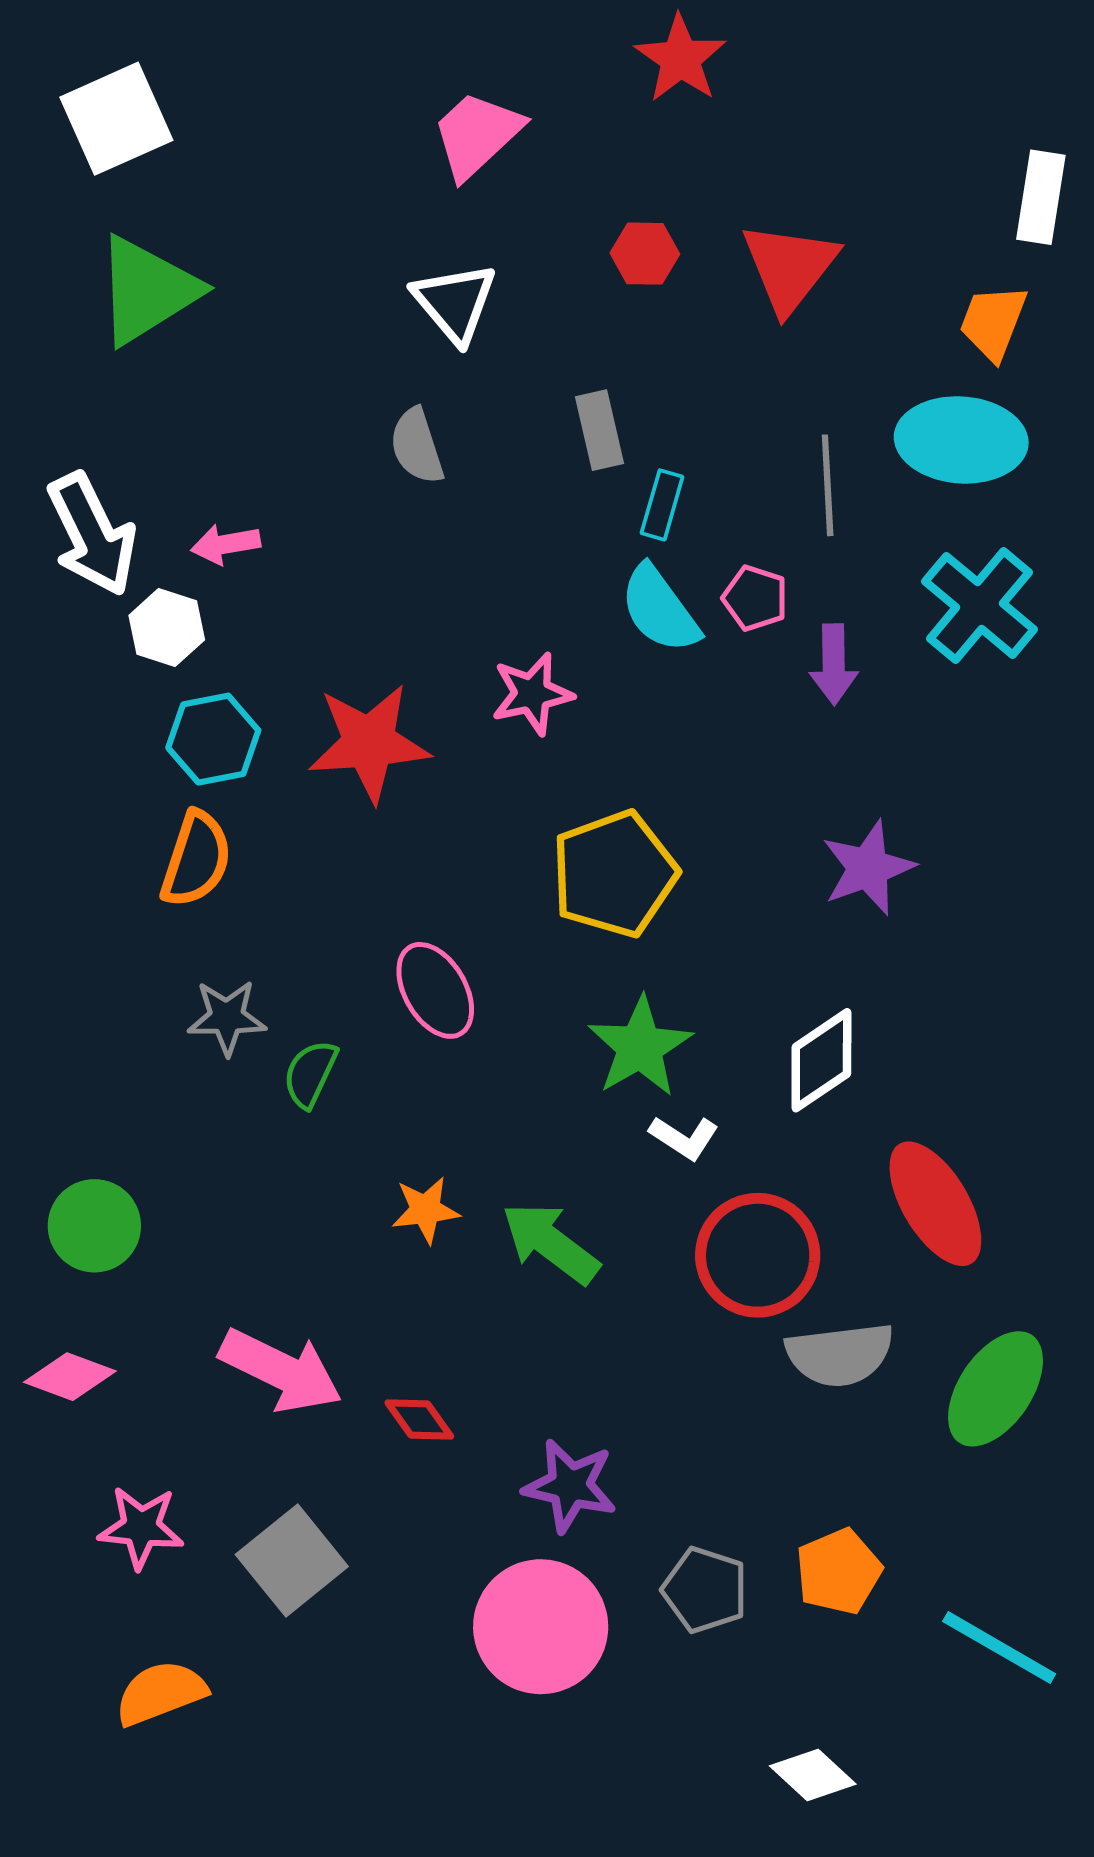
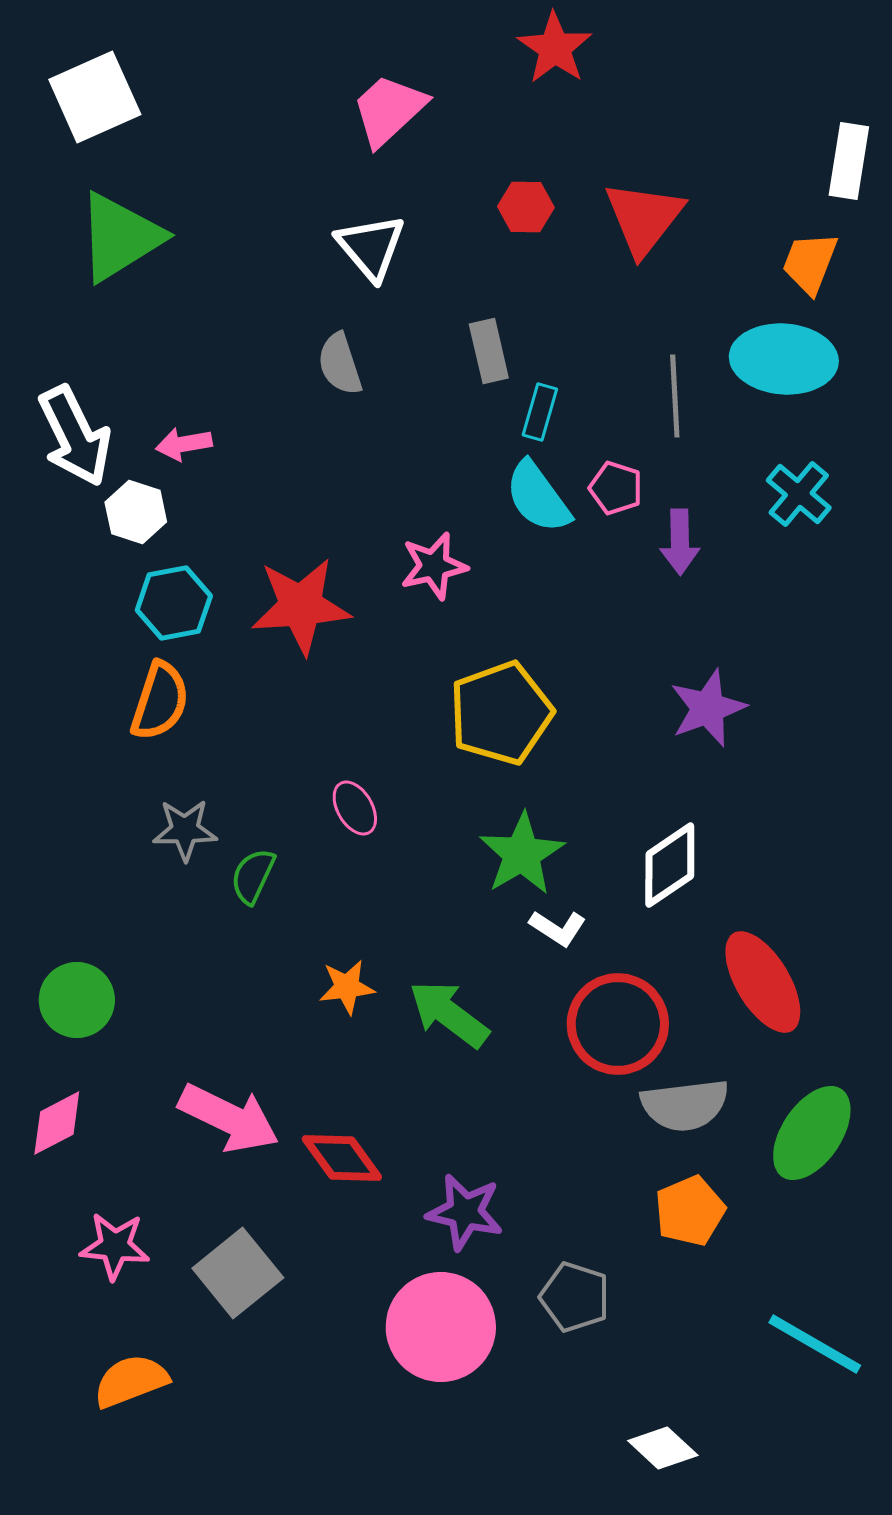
cyan cross: (980, 605) -> (799, 494), size x0.7
pink ellipse: (435, 990) -> (355, 808), size x0.7
pink diamond: (70, 1377) -> (57, 1123), turned -48
red diamond: (419, 1420) -> (342, 1158), size x1.4
orange pentagon: (839, 1572) -> (690, 1211), moved

